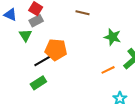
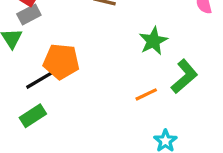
green star: (112, 37) -> (153, 41), turned 30

